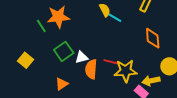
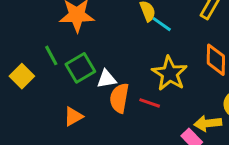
green line: (41, 26) -> (51, 55), moved
red line: (110, 62) -> (150, 103), moved
yellow star: (126, 71) -> (170, 74), moved, turned 30

